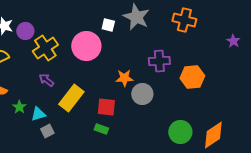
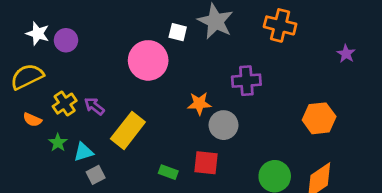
yellow cross: (45, 48) -> (65, 104), moved, size x0.7
orange hexagon: (192, 77) -> (319, 118), moved
red square: (106, 107) -> (206, 163), moved

